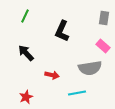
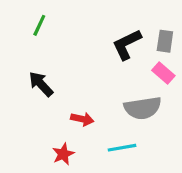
gray rectangle: (104, 18) -> (165, 41), moved
black L-shape: (62, 31) -> (127, 44), moved, turned 40
red star: (26, 97) -> (63, 154), moved

